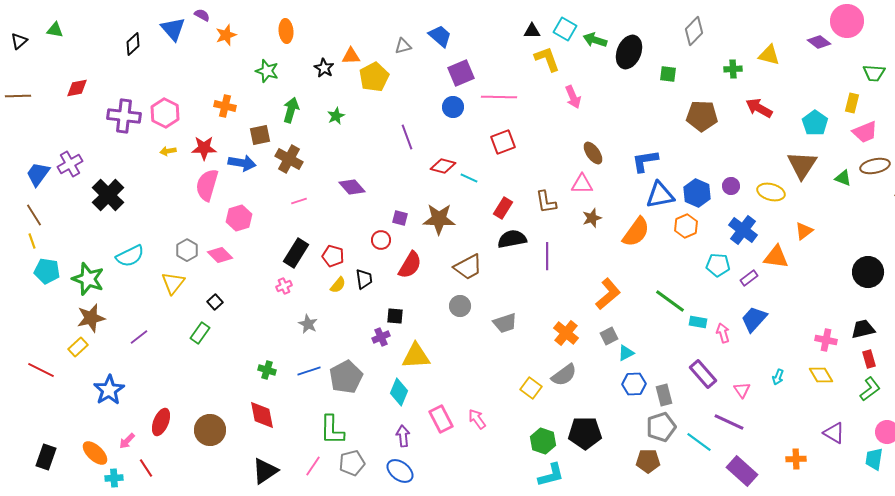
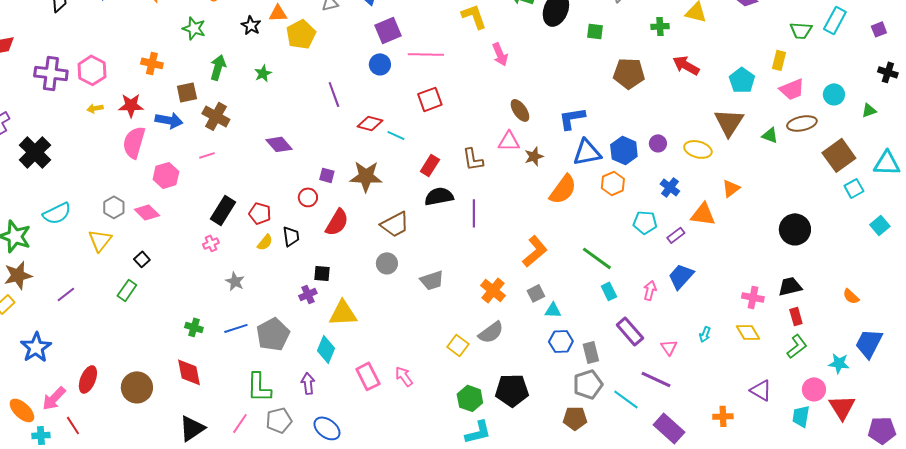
pink line: (299, 201) -> (207, 155), moved
brown star: (592, 218) -> (534, 156), moved
blue cross: (743, 230) -> (670, 187), size x0.7
cyan rectangle: (698, 322) -> (609, 291), moved, turned 54
pink arrow: (723, 333) -> (650, 290), turned 30
cyan triangle: (626, 353) -> (553, 310), turned 30
purple arrow: (403, 436) -> (308, 383), moved
pink arrow: (127, 441) -> (54, 398), size x1.5

